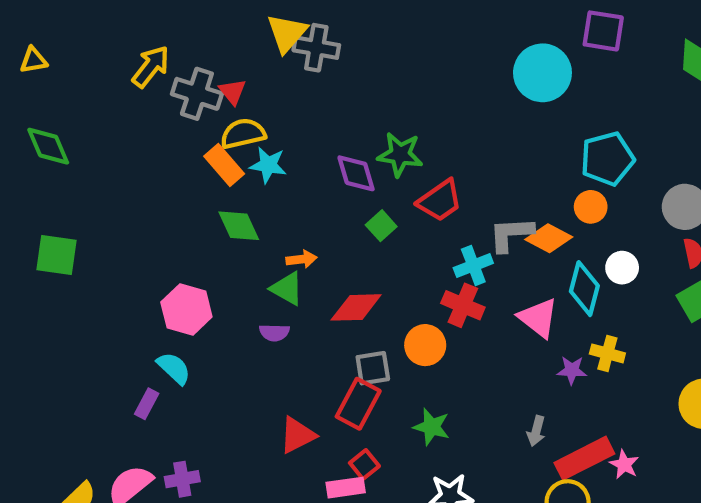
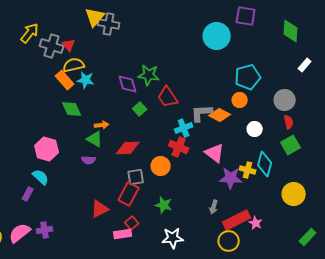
red trapezoid: (440, 201) -> (168, 97), turned 90
cyan diamond: (584, 289) -> (265, 164), moved
purple star: (572, 370) -> (231, 178), size x1.6

